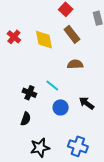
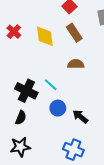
black cross: (29, 93) -> (26, 91), size x1.5
black arrow: (86, 103) -> (80, 117), moved
black star: (40, 148) -> (20, 147), moved

